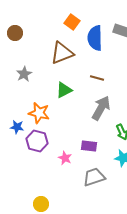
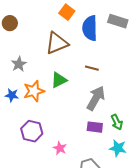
orange star: (39, 113) -> (34, 91), moved, turned -30
blue star: (17, 127) -> (12, 95), moved
purple rectangle: (89, 146) -> (95, 127), moved

